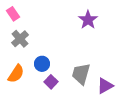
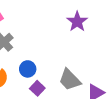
gray trapezoid: (81, 74) -> (70, 80), turned -60

